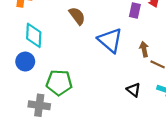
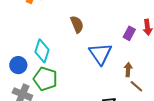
cyan diamond: (34, 35) -> (42, 51), moved
blue circle: (25, 62) -> (18, 65), moved

